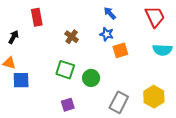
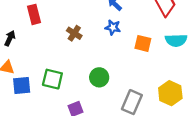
orange square: (120, 50) -> (143, 43), moved, turned 35
green square: (65, 70) -> (52, 79), moved

